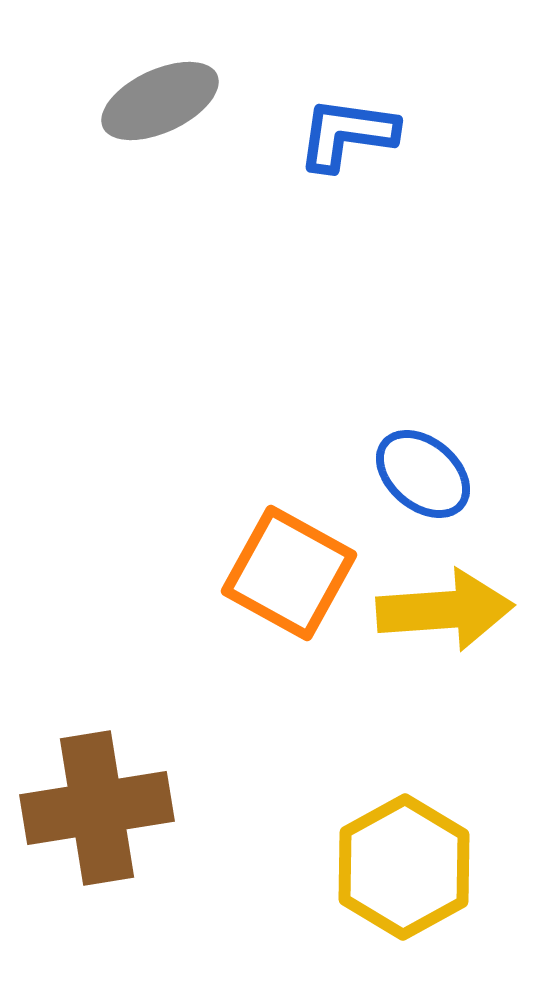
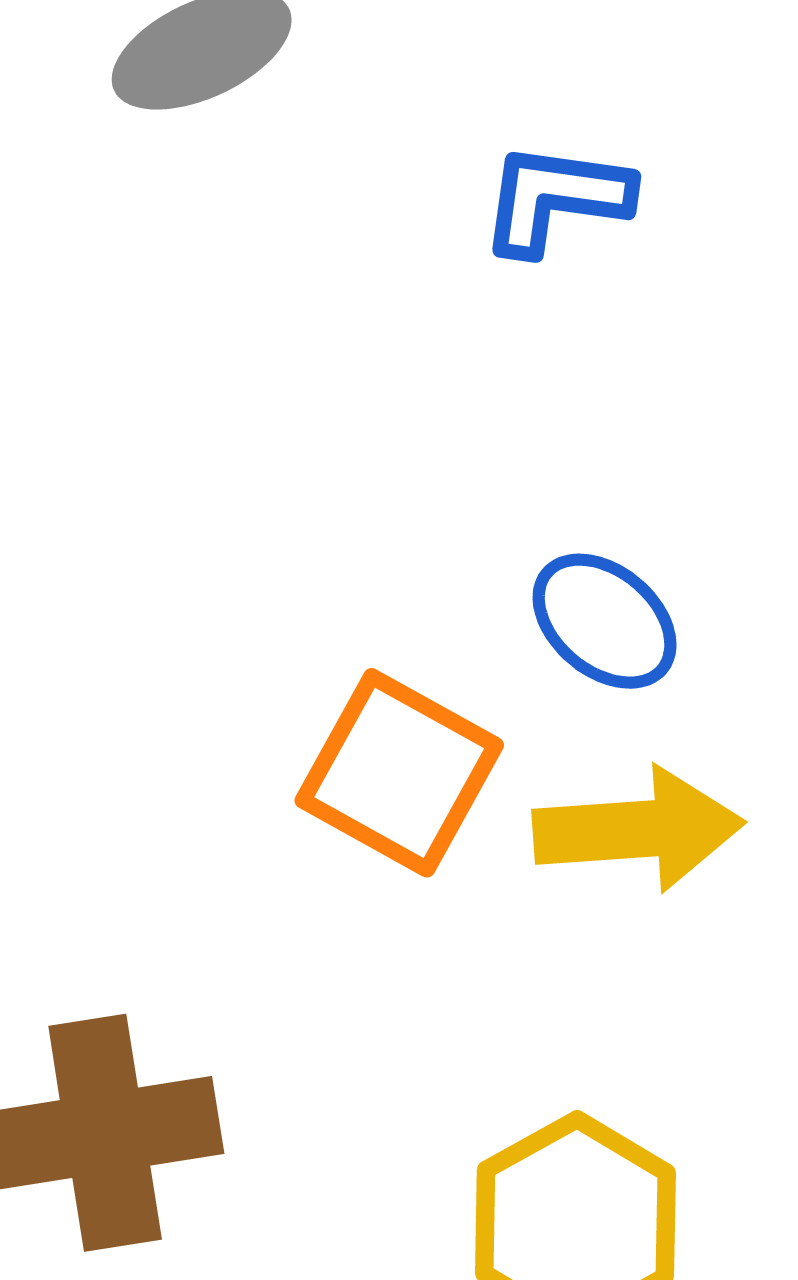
blue L-shape: (347, 134) -> (555, 198), moved

